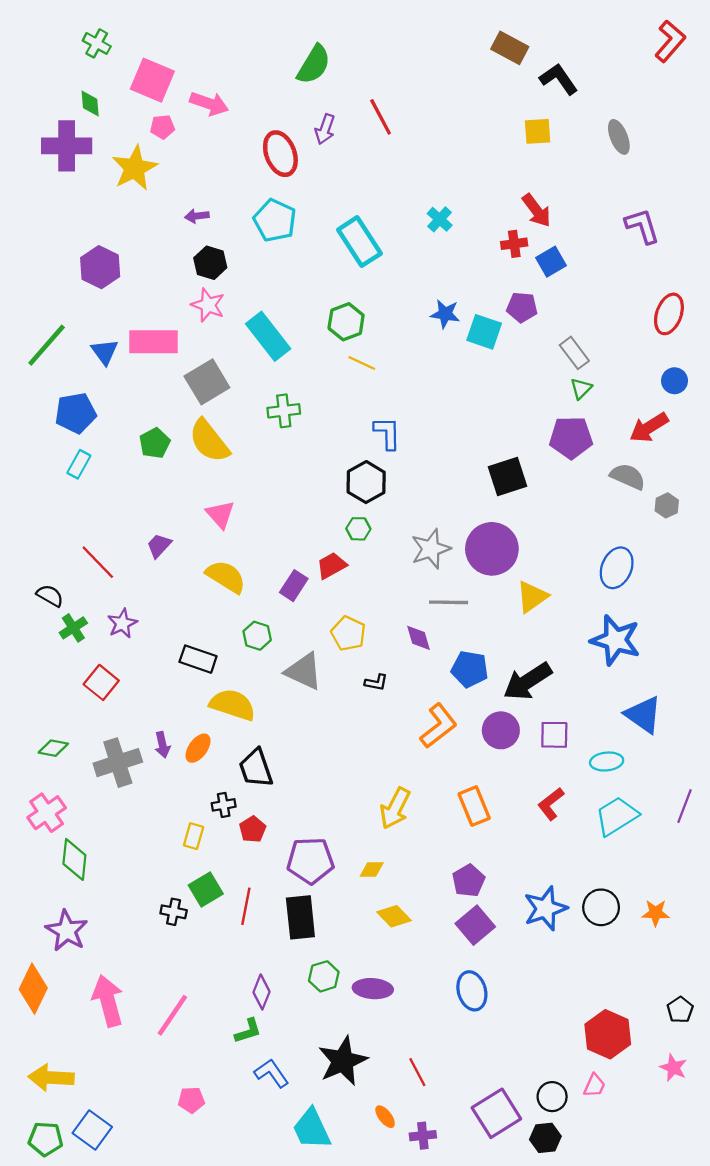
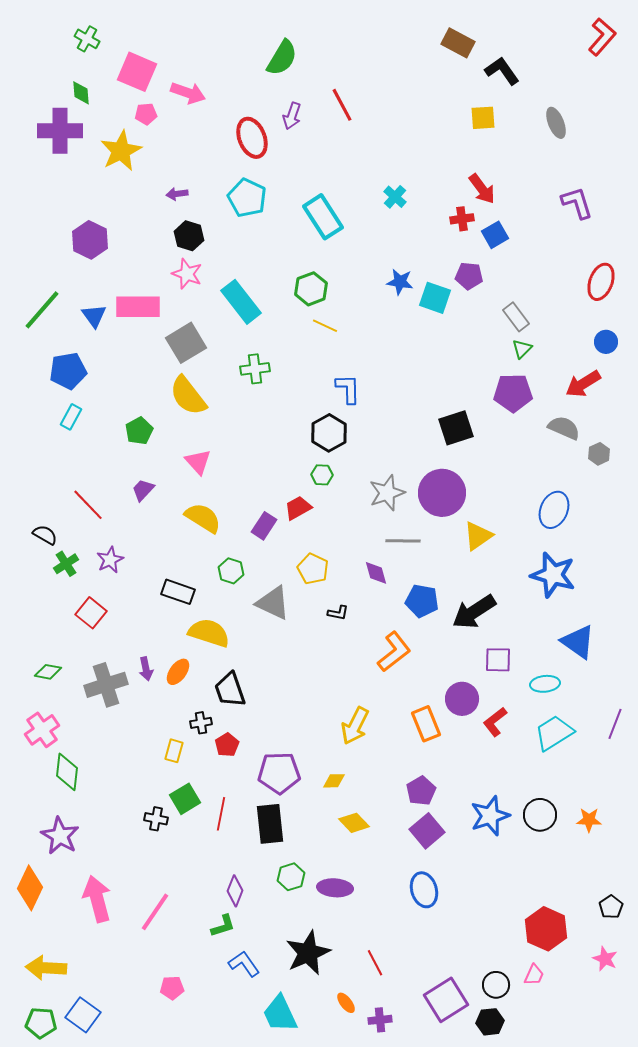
green pentagon: (155, 443) -> (139, 431), moved
purple circle: (501, 730) -> (462, 699), moved

